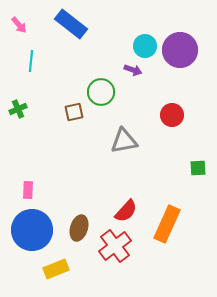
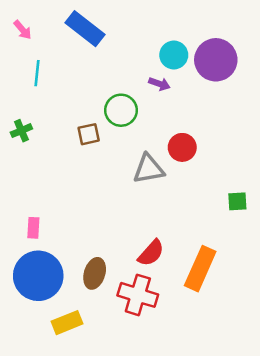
red circle: (172, 115) -> (182, 147), moved
red cross: (115, 246) -> (138, 295), turned -36

